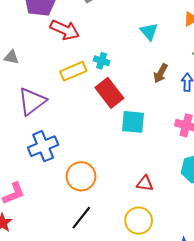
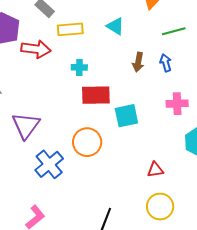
yellow rectangle: (73, 71) -> (70, 29), moved, turned 35
red rectangle: (109, 93) -> (96, 95), turned -36
orange circle: (81, 176) -> (87, 142), moved

